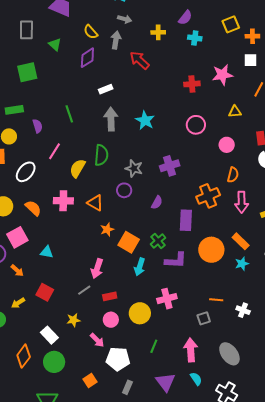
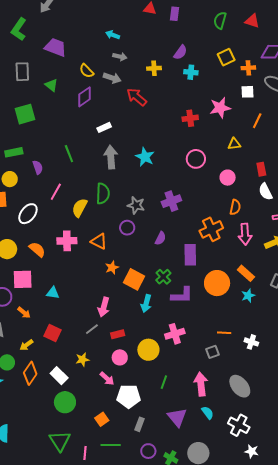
gray arrow: (116, 40) -> (112, 78), turned 102
pink square: (17, 237) -> (23, 279), turned 30
orange diamond: (24, 356) -> (30, 373), moved

